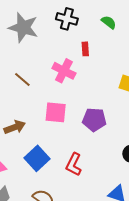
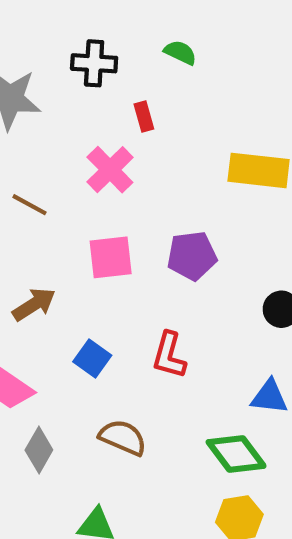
pink cross: (64, 71) -> (110, 170), turned 30
blue square: (37, 158) -> (92, 358), size x0.7

